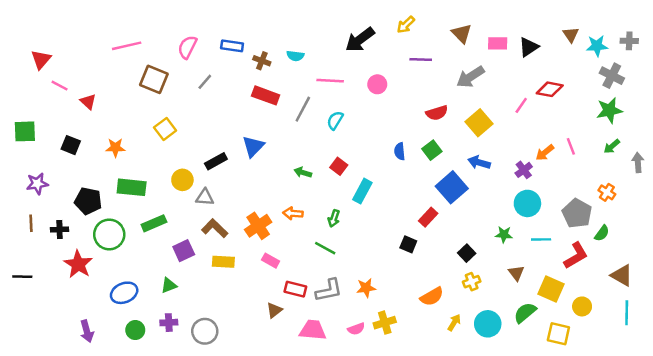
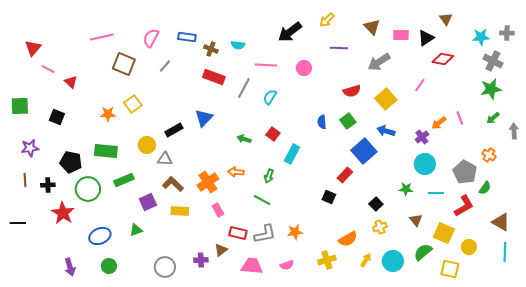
brown triangle: (571, 35) -> (446, 19), moved
red diamond: (550, 89) -> (443, 59), moved
orange star: (115, 148) -> (108, 114), moved
pink rectangle: (271, 261) -> (218, 210), turned 32
purple cross: (169, 323) -> (201, 260), moved
yellow cross: (385, 323) -> (327, 260), moved

